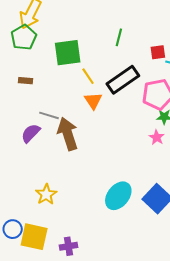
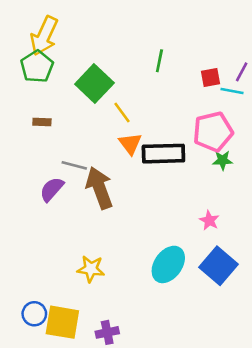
green square: (68, 53) -> (94, 83), turned -36
black rectangle: (123, 80) -> (163, 154), moved, turned 36
pink star: (157, 137) -> (209, 220), moved
yellow star: (46, 194) -> (91, 269), moved, turned -30

